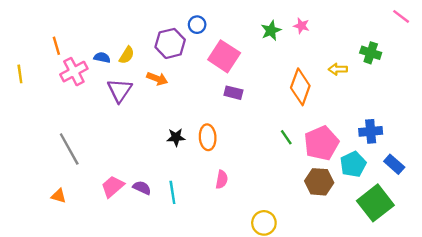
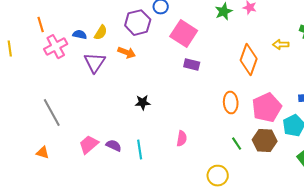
orange ellipse: (208, 137) -> (231, 103), moved
green line: (286, 137) -> (237, 144), moved

